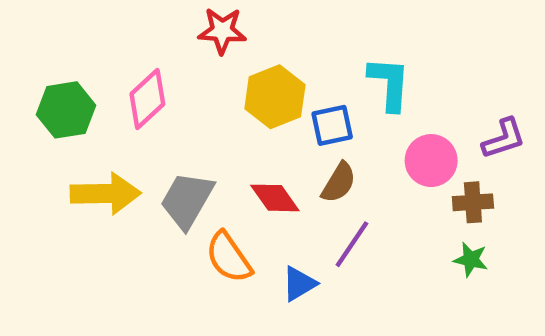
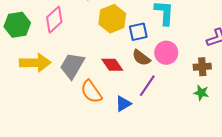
pink circle: (431, 161) -> (166, 53), moved
brown semicircle: (339, 183) -> (141, 58), turned 96

